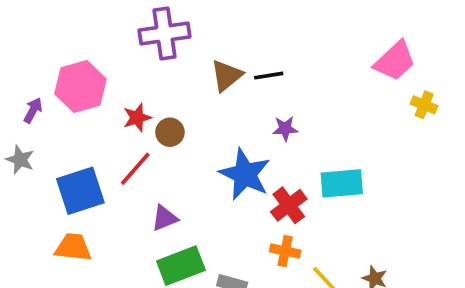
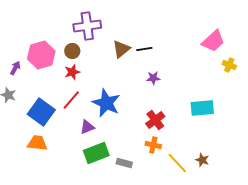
brown circle: (170, 132) -> (72, 51), moved
blue star: (245, 174) -> (106, 103), moved
cyan rectangle: (342, 183) -> (202, 108), moved
blue square: (80, 191) -> (41, 112), turned -36

